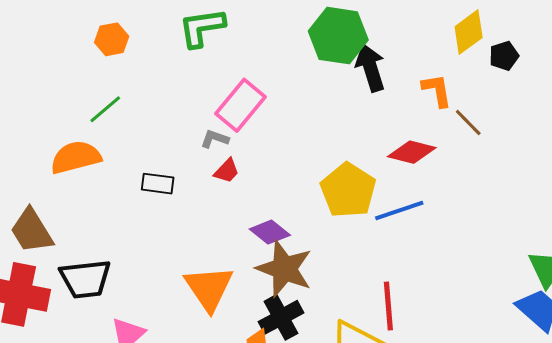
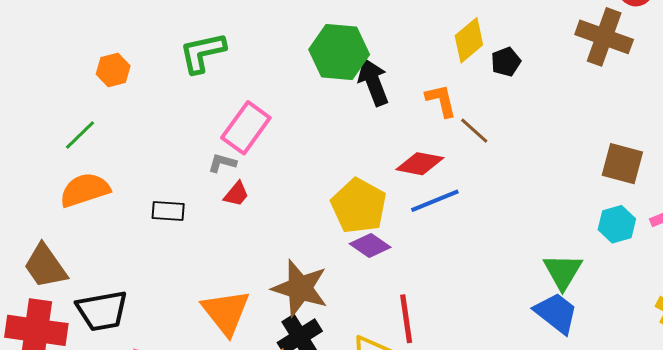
green line: (105, 109) -> (80, 135), moved
blue line: (399, 211) -> (435, 201), moved
purple diamond: (270, 232) -> (370, 246), moved

